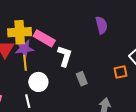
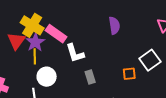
yellow cross: (20, 32) -> (32, 25), turned 30
purple star: (24, 49) -> (35, 42), turned -30
white L-shape: (65, 56) -> (75, 53), turned 140

